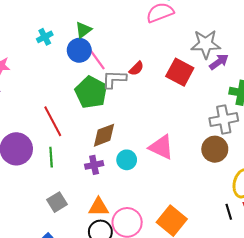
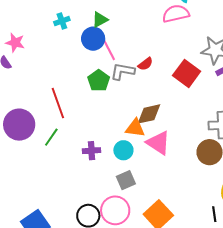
green pentagon: (91, 92) -> (99, 81), size x0.7
brown diamond: (104, 135) -> (149, 114), moved
green line: (51, 157) -> (51, 137), turned 30
gray square: (57, 202) -> (126, 180), moved
orange triangle: (99, 207) -> (135, 128), moved

